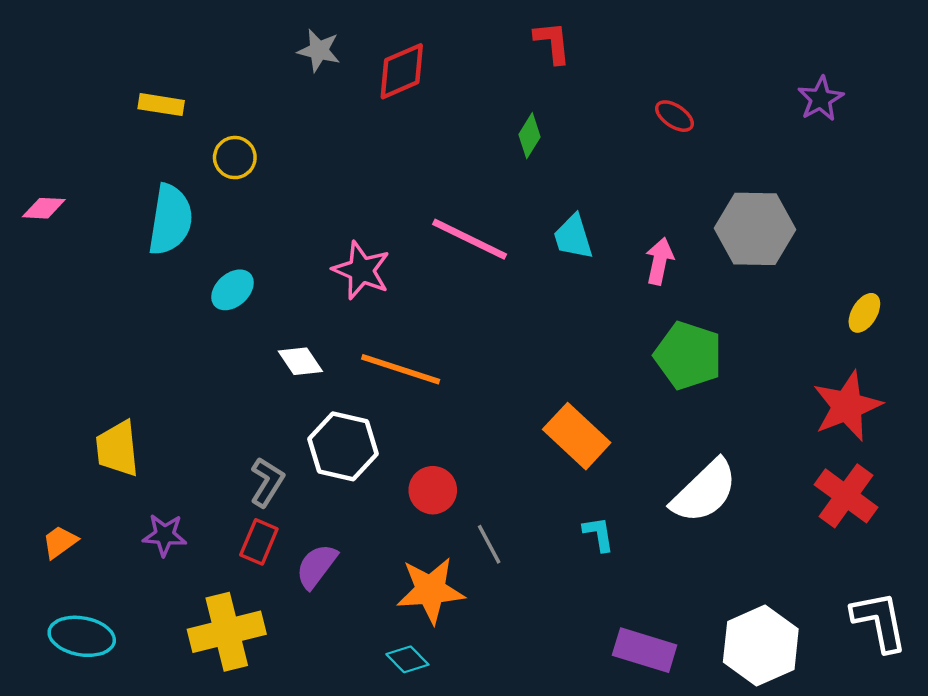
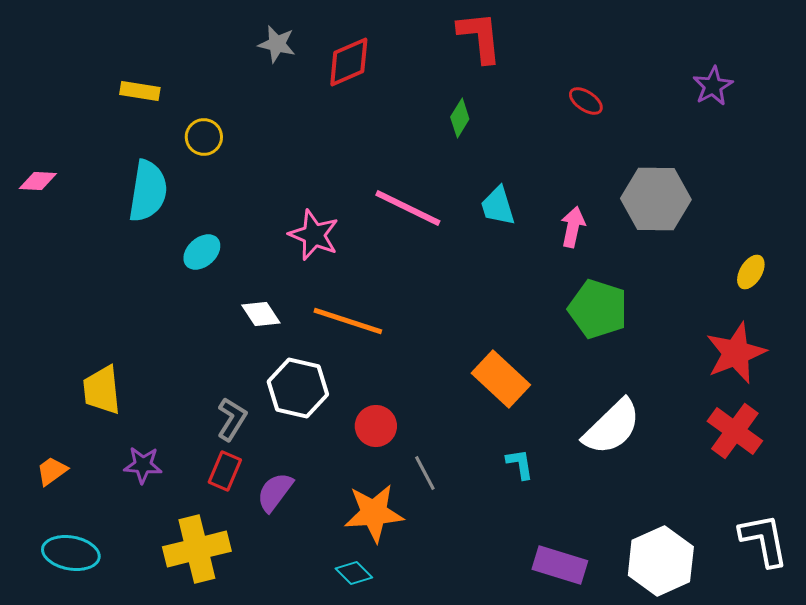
red L-shape: (552, 42) -> (480, 37), size x1.4

